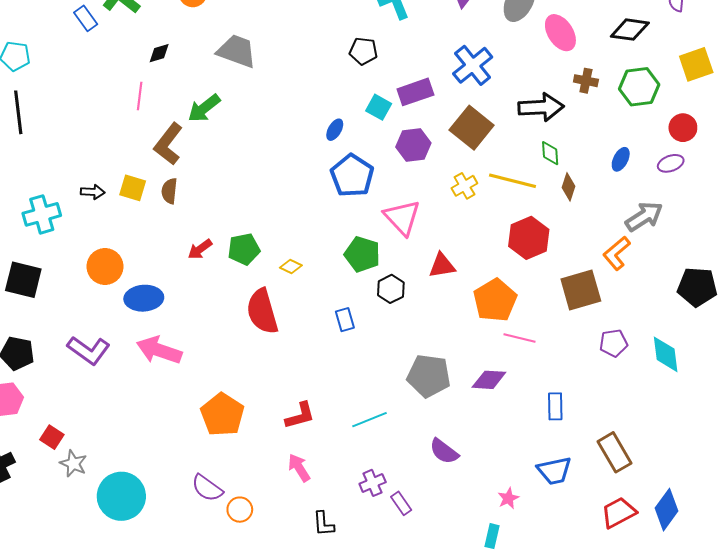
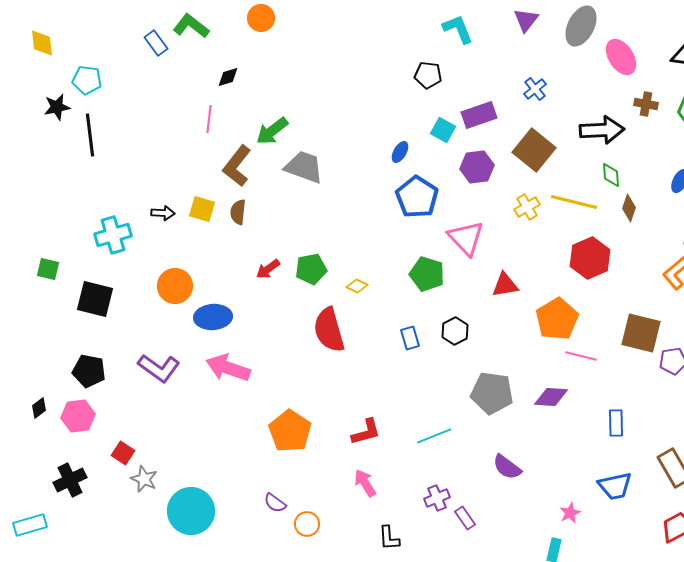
gray trapezoid: (237, 51) -> (304, 167), moved
blue cross: (473, 65) -> (535, 89), size x0.6
black hexagon: (391, 289) -> (455, 331), moved
brown square: (581, 290) -> (641, 333), moved, turned 30
purple semicircle: (207, 488) -> (275, 503), size x0.7

